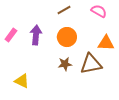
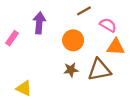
brown line: (64, 10) -> (84, 11), moved
pink semicircle: (99, 11) -> (108, 25), moved
purple arrow: (36, 35) -> (39, 23), moved

